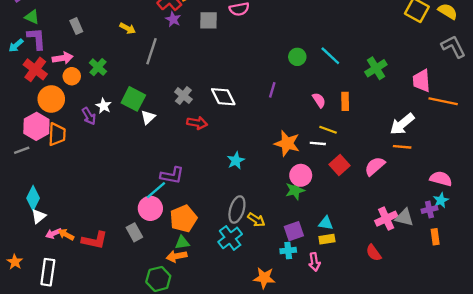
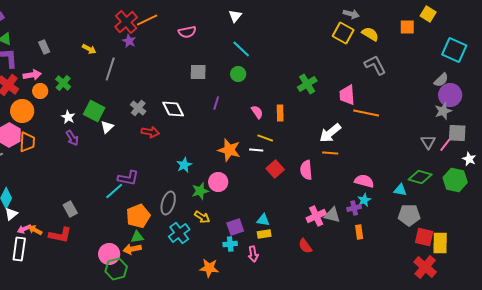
gray square: (208, 20) -> (198, 72), moved
cyan line: (330, 56) -> (241, 49), moved
purple arrow: (89, 116) -> (72, 138), moved
pink semicircle: (375, 166) -> (306, 170), turned -54
pink circle: (301, 175) -> (218, 182), moved
green star: (295, 190) -> (200, 191), moved
pink circle: (150, 208) -> (109, 254), moved
gray ellipse: (237, 209) -> (168, 203), moved
gray rectangle: (134, 232) -> (70, 209), moved
white rectangle: (48, 272) -> (19, 249), moved

